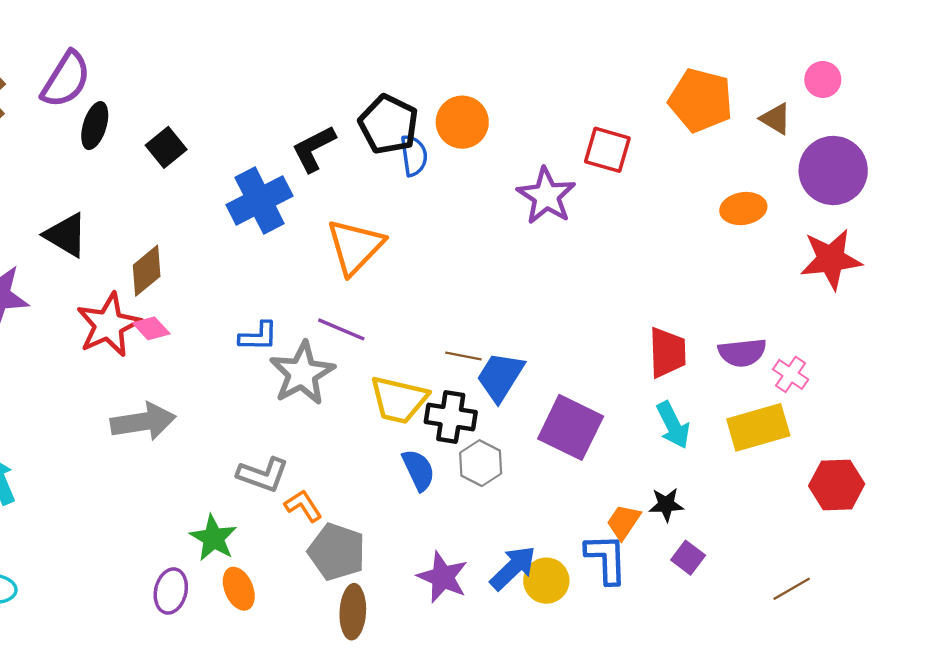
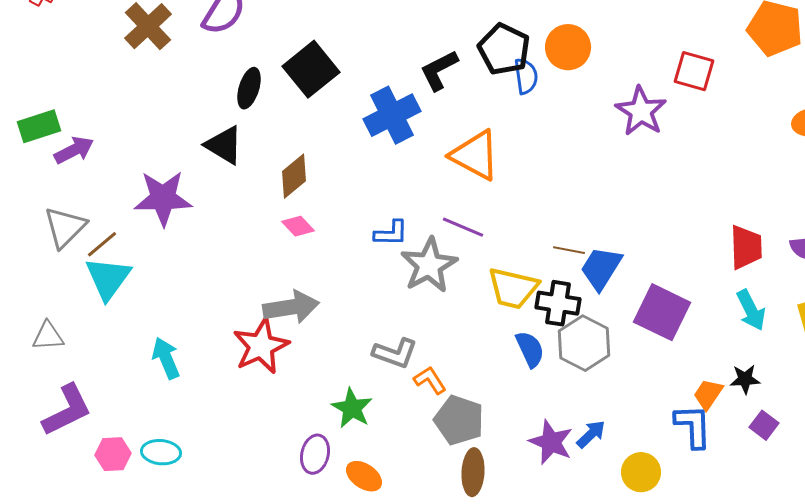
black ellipse: (95, 126) -> (249, 88), moved
black square: (166, 147) -> (311, 69), size x1.6
orange triangle: (355, 247) -> (475, 155), turned -46
red star: (109, 325) -> (261, 346), moved
gray hexagon: (481, 463) -> (584, 343), size x1.4
blue arrow: (513, 568) -> (591, 434), moved, size x0.7
yellow circle: (546, 581) -> (641, 472), moved
orange ellipse: (239, 589) -> (364, 476), moved, turned -33

